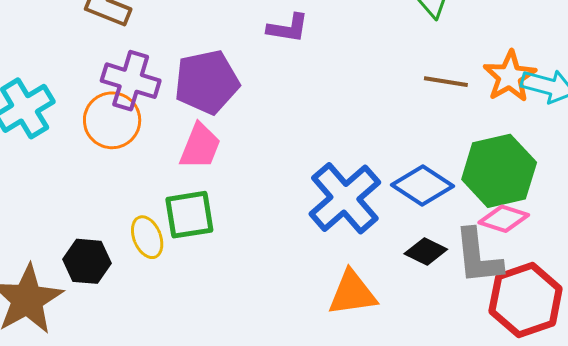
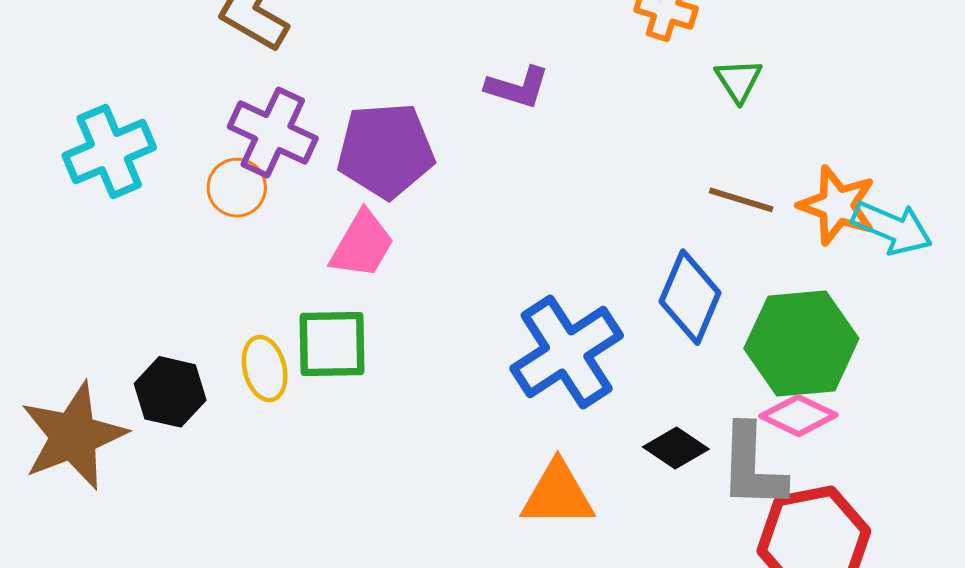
orange star: (510, 76) -> (837, 205), turned -30
orange circle: (112, 120) -> (237, 188), size x0.7
blue diamond: (423, 186) -> (690, 297), moved, turned 72

